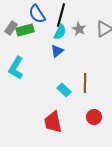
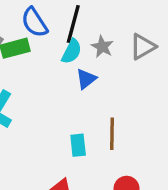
blue triangle: (57, 51) -> (86, 79), moved
cyan rectangle: (64, 90) -> (78, 145), turned 40

